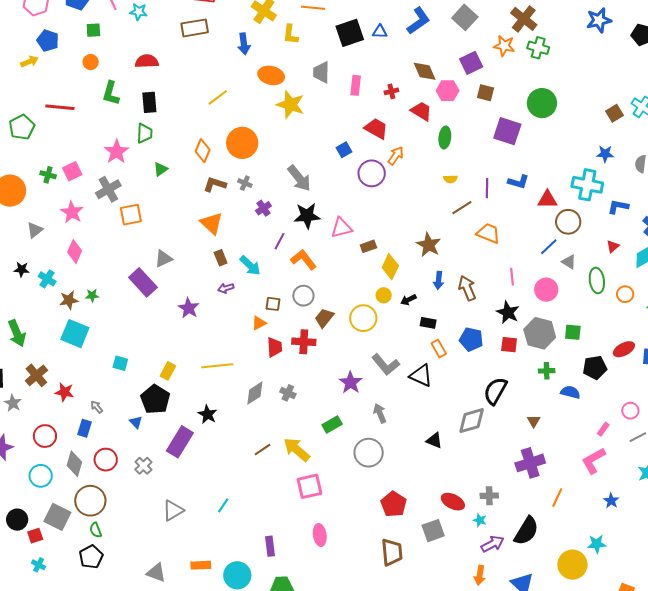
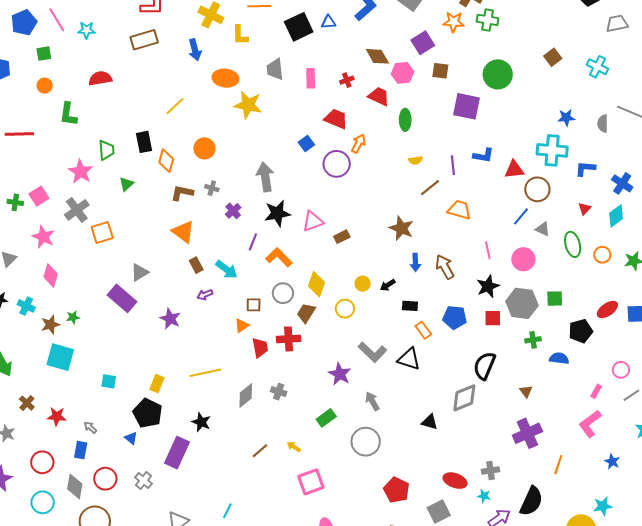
black rectangle: (149, 102) -> (144, 142), moved
brown square: (615, 113) -> (553, 57), moved
orange circle: (242, 143) -> (204, 148), size x0.7
gray arrow: (299, 178) -> (265, 177), turned -144
yellow diamond: (390, 267) -> (316, 284), moved
black star: (508, 312) -> (488, 286), turned 30
yellow circle: (363, 318) -> (345, 309), size x0.7
brown cross: (36, 375) -> (27, 403), size x0.7
yellow arrow: (297, 450) -> (294, 447), size x0.5

